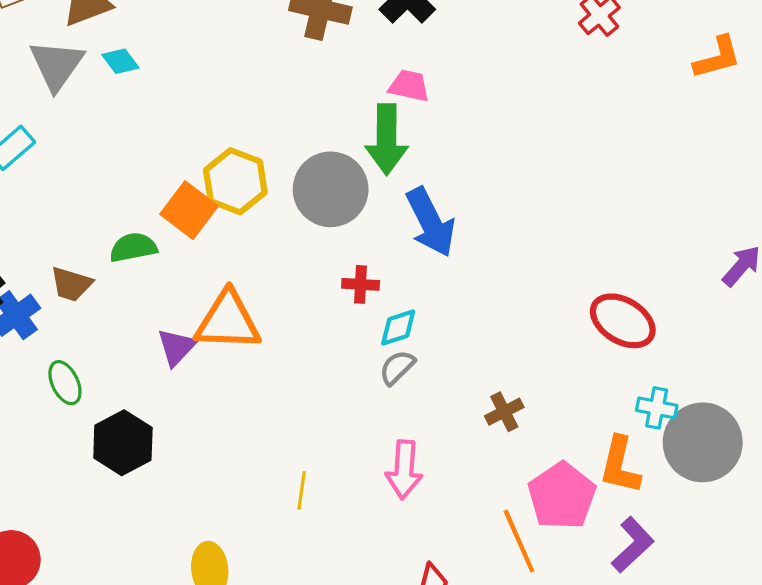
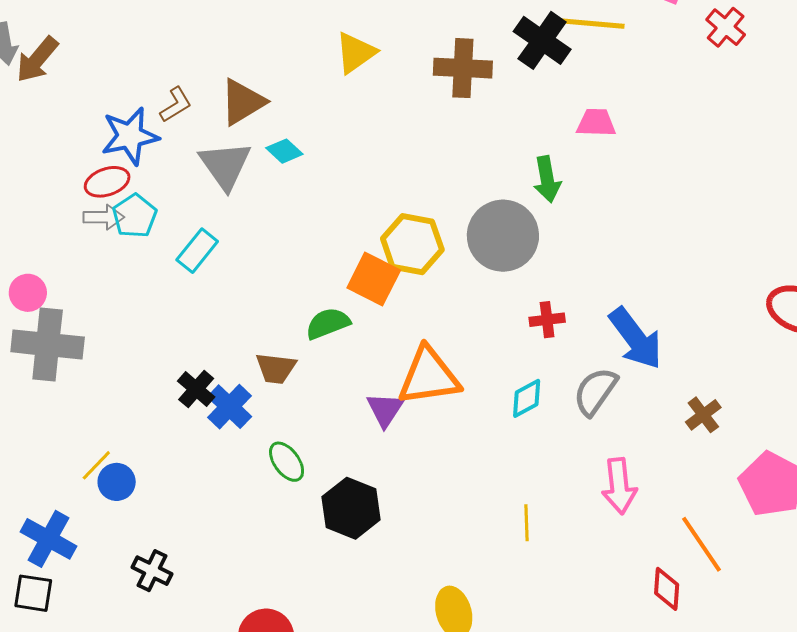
pink trapezoid: (409, 86) -> (596, 123), moved
green arrow: (387, 139) -> (547, 179), size x0.7
blue arrow: (431, 222) -> (636, 338), moved
cyan diamond: (398, 327) -> (527, 398), moved
gray semicircle: (397, 367) -> (595, 391), size x1.4
orange line: (519, 541) -> (702, 544), moved

